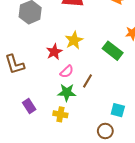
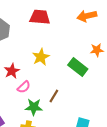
red star: (54, 52) -> (12, 71), moved
pink semicircle: (67, 72) -> (24, 87), moved

